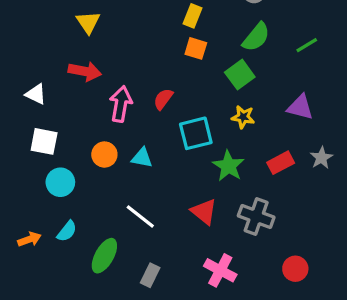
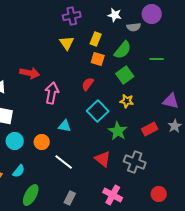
yellow triangle: (88, 22) -> (67, 43), moved
green semicircle: (256, 37) -> (123, 50), moved
green line: (307, 45) -> (157, 59), moved, turned 32
red semicircle: (163, 99) -> (88, 84), moved
purple triangle: (300, 107) -> (171, 101), moved
cyan square: (196, 133) -> (98, 111), turned -30
orange circle: (104, 155) -> (42, 142), moved
green ellipse: (104, 256) -> (31, 195), moved

